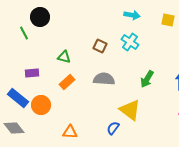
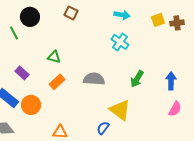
yellow square: (168, 20) -> (158, 20), turned -32
brown square: (100, 46) -> (71, 13), moved
purple rectangle: (32, 73) -> (22, 73), turned 48

